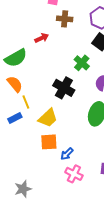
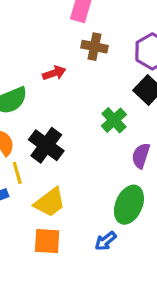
black cross: (64, 88) -> (46, 145), moved
blue arrow: (67, 154) -> (105, 241), moved

